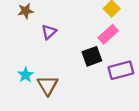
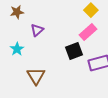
cyan star: (26, 75) -> (17, 49), moved

